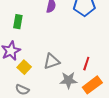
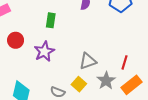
yellow square: (24, 67) -> (79, 84), moved
gray star: (68, 80) -> (106, 81), turned -30

